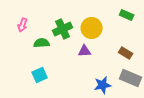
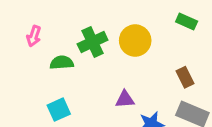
purple triangle: (85, 51) -> (125, 99), moved
brown rectangle: (126, 53) -> (185, 77), turned 32

